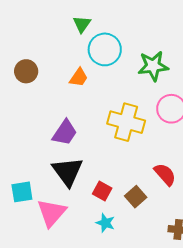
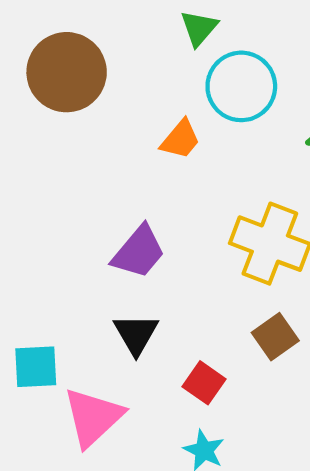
brown circle: (26, 71) -> (67, 72), moved, size x1.6
black triangle: (68, 172) -> (136, 334), size x0.7
brown square: (136, 197) -> (275, 337), moved

